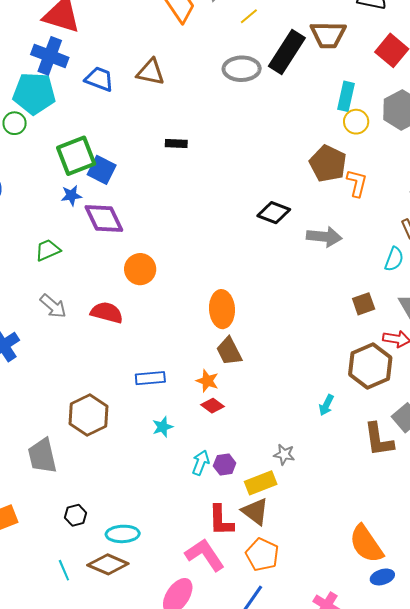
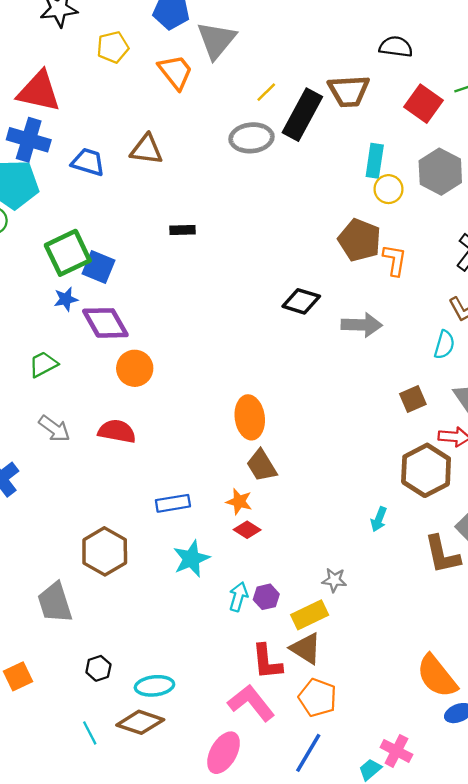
yellow line: (249, 16) -> (266, 92), moved
orange circle: (140, 269) -> (135, 368), moved
cyan star: (163, 427) -> (191, 559), size x1.5

